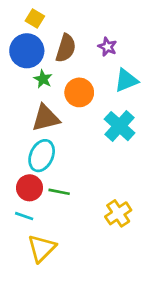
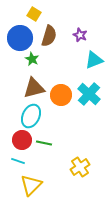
yellow square: (35, 19) -> (34, 14), moved
orange circle: (79, 92) -> (61, 95), moved
yellow cross: (118, 213) -> (80, 167), moved

